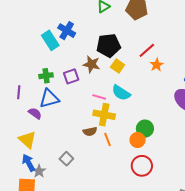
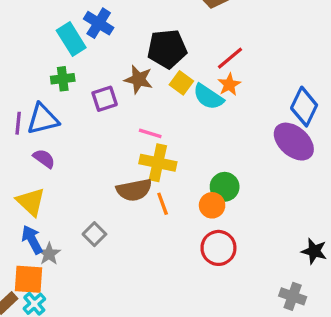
orange star: (157, 65) -> (229, 85), moved
green cross: (46, 76) -> (63, 79), moved
cyan semicircle: (121, 93) -> (208, 97), moved
blue triangle: (49, 99) -> (43, 119), moved
brown semicircle: (90, 131) -> (134, 190), size x1.5

